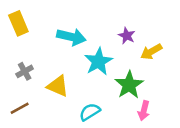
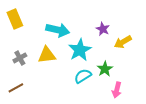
green star: (129, 85) -> (105, 69), size x0.7
yellow triangle: (58, 86) -> (47, 55), moved, turned -30
cyan semicircle: (90, 112) -> (83, 76), moved

